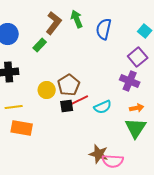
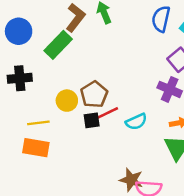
blue semicircle: (104, 29) -> (161, 19), moved
green rectangle: (40, 45) -> (58, 45), size x1.6
yellow line: (14, 107) -> (38, 123), moved

